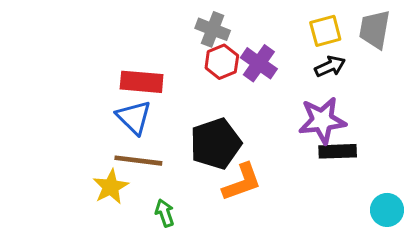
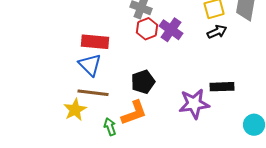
purple star: (322, 120) -> (194, 104), moved
black pentagon: (216, 144) -> (143, 82), size x0.7
orange L-shape: (242, 182) -> (134, 113), moved

